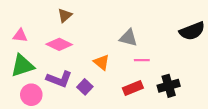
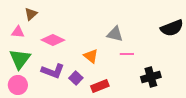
brown triangle: (65, 15) -> (31, 14), moved
green triangle: (22, 66) -> (20, 59), turned -35
red rectangle: (133, 88) -> (100, 86), moved
pink circle: (31, 95) -> (18, 85), moved

